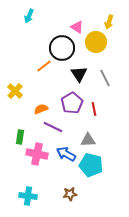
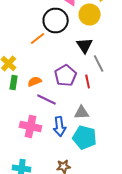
black triangle: (79, 74) -> (85, 46), moved
gray line: (105, 78) -> (99, 64), moved
green rectangle: (20, 137) -> (14, 82), moved
blue arrow: (66, 154) -> (60, 126), turned -126

